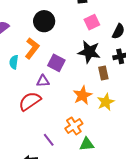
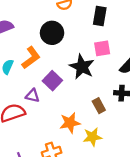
black star: (89, 52) -> (82, 67), moved
brown rectangle: (103, 73) -> (99, 106), turned -32

